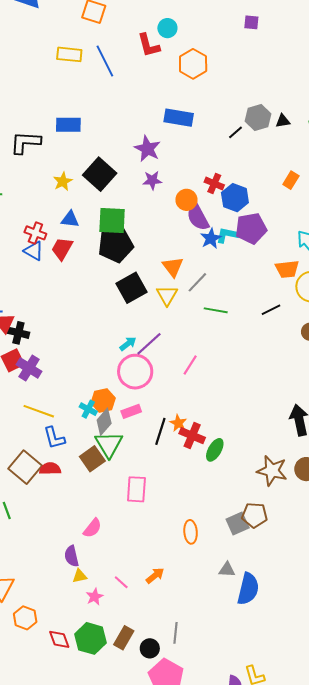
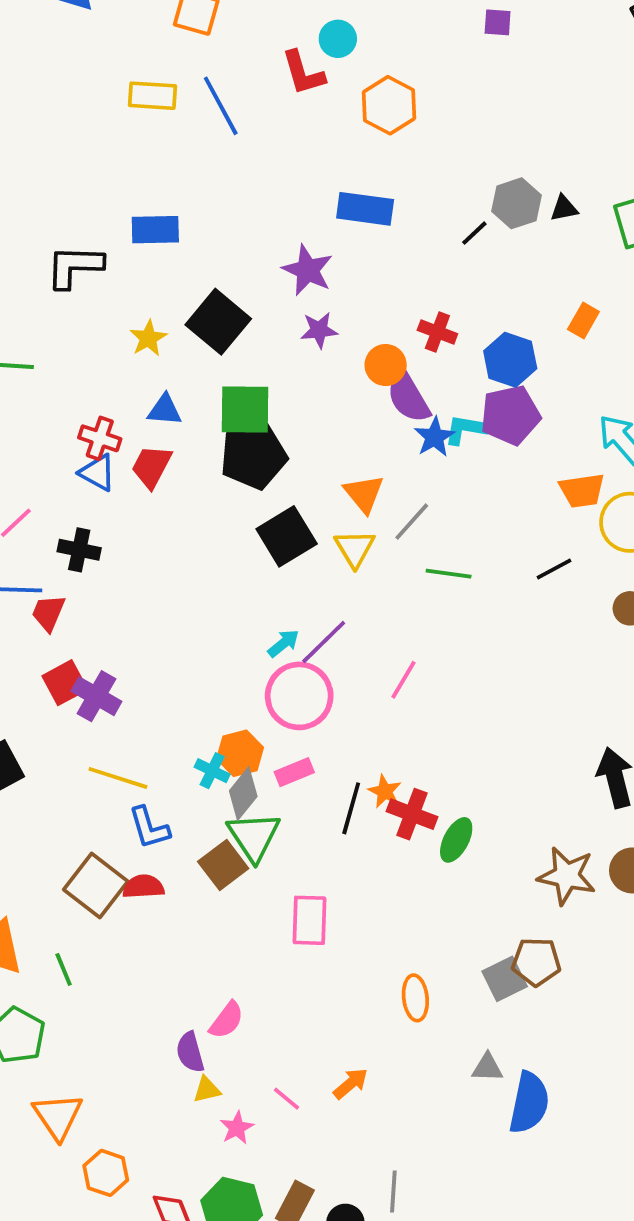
blue hexagon: (235, 198) -> (510, 360), moved
black cross: (18, 333) -> (79, 550), moved
pink semicircle: (92, 528) -> (227, 1020), moved

